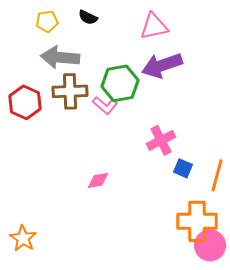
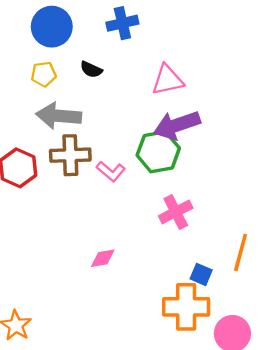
green hexagon: (120, 83) -> (158, 152), moved
blue square: (183, 168) -> (201, 274), moved
orange cross: (197, 221) -> (186, 307), moved

